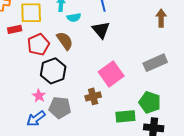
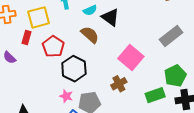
cyan semicircle: (74, 17) -> (90, 10), moved
red rectangle: (15, 29) -> (27, 38), turned -48
brown semicircle: (65, 41) -> (90, 35), moved
green pentagon: (150, 102) -> (175, 76), turned -30

